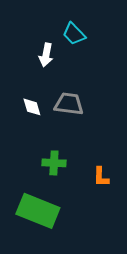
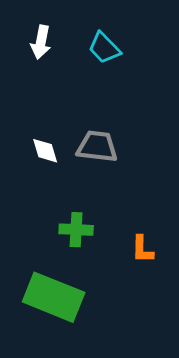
white arrow: (46, 55) -> (41, 42), moved

